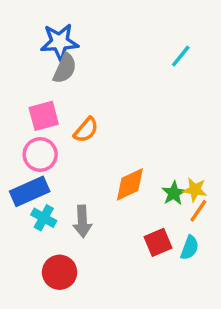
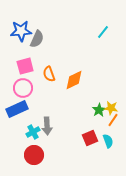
blue star: (60, 42) -> (21, 31), moved
orange semicircle: (86, 130) -> (49, 74), turned 119
orange diamond: (130, 184) -> (74, 80), moved
cyan cross: (44, 218) -> (33, 132), moved, turned 32
cyan semicircle: (190, 248) -> (108, 141), turned -40

